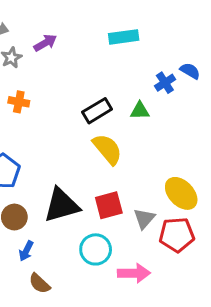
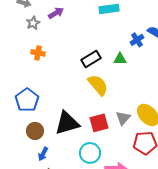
gray triangle: (144, 218) -> (123, 118), moved

